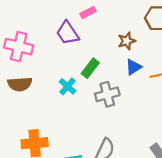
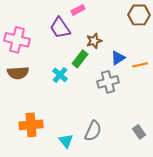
brown star: (127, 41) -> (94, 41), moved
gray cross: (107, 94) -> (108, 82), moved

